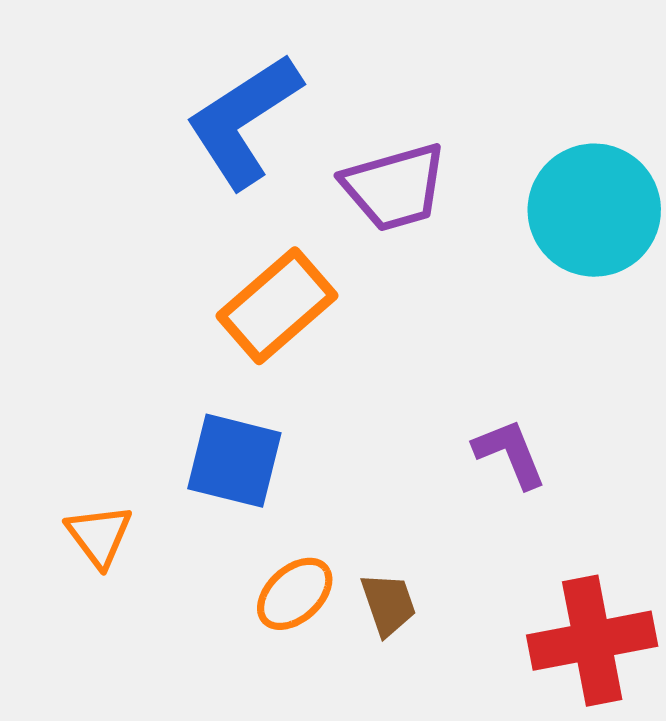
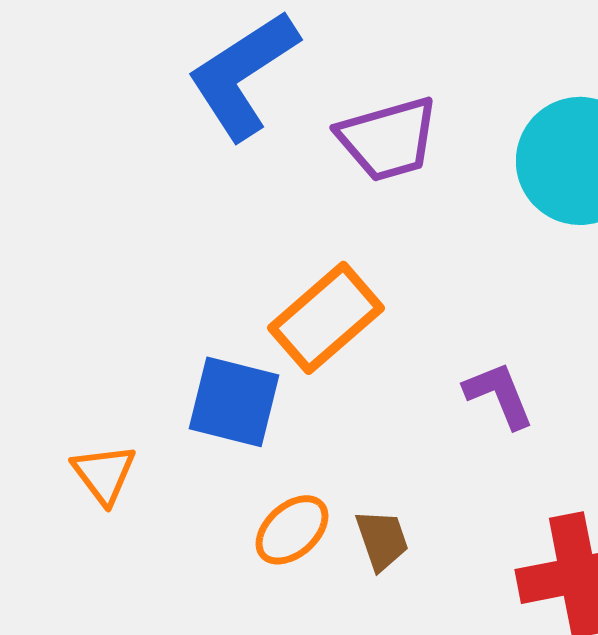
orange rectangle: (277, 306) -> (326, 318), moved

